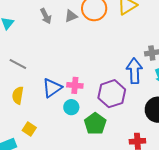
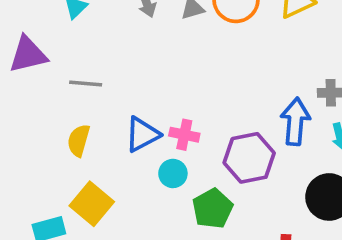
gray line: (18, 64) -> (86, 84), turned -30
yellow square: (29, 129) -> (92, 204), size x1.6

